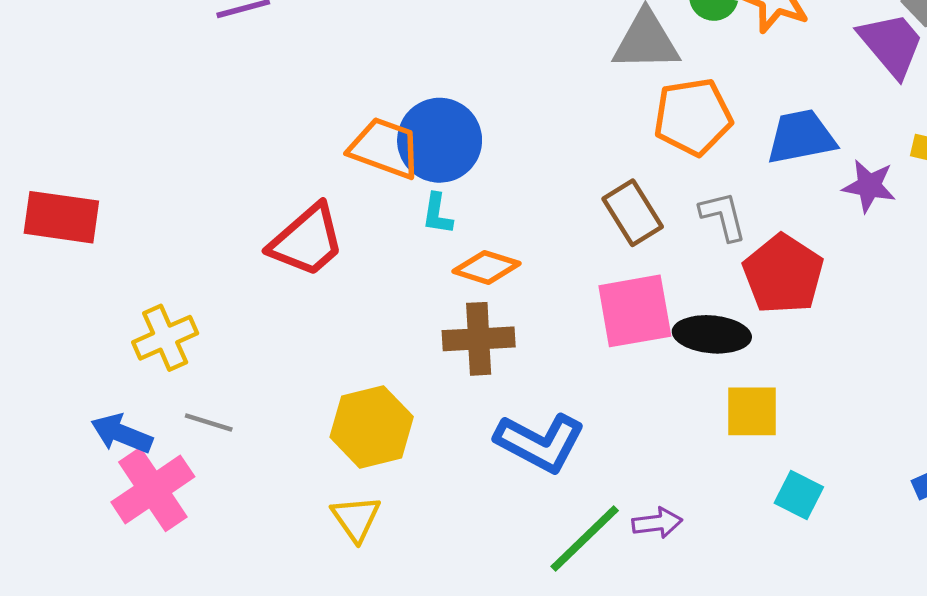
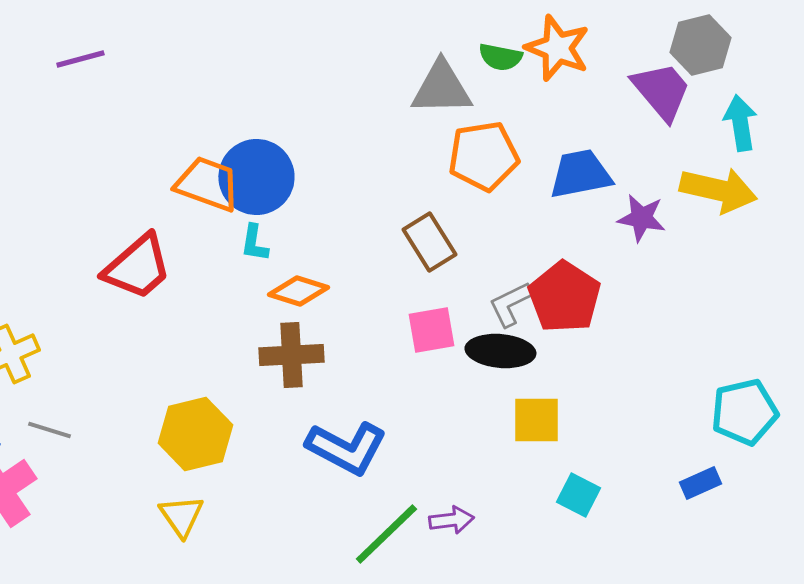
gray L-shape: (723, 216) -> (510, 304), moved, turned -102
pink square: (635, 311) -> (431, 330), size x0.7

